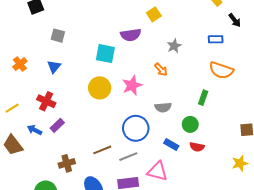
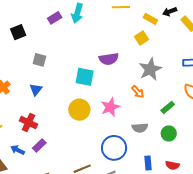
yellow square: (154, 14) -> (142, 38), moved
gray star: (174, 46) -> (150, 69), size x1.6
green rectangle: (203, 98) -> (168, 107), moved, turned 32
green circle: (190, 124) -> (169, 133), moved
blue rectangle: (171, 144) -> (148, 163), turned 56

